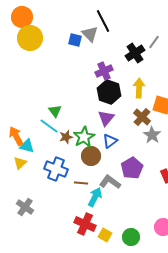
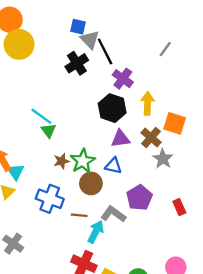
black line: (103, 21) -> (105, 51), moved
blue square: (75, 40) -> (78, 27), moved
black cross: (135, 53) -> (77, 63), moved
purple cross: (104, 71) -> (123, 79), moved, turned -30
purple triangle: (106, 118) -> (120, 139), moved, turned 42
cyan line: (49, 126) -> (41, 116), moved
blue triangle: (110, 141) -> (113, 166), turned 49
cyan triangle: (27, 146) -> (16, 172), turned 42

